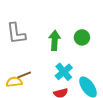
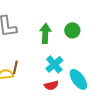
brown line: (24, 75) -> (15, 67), turned -56

